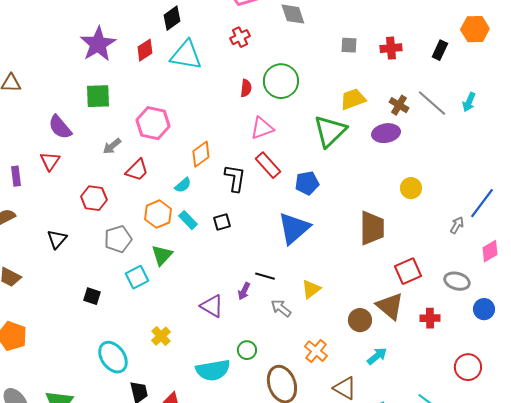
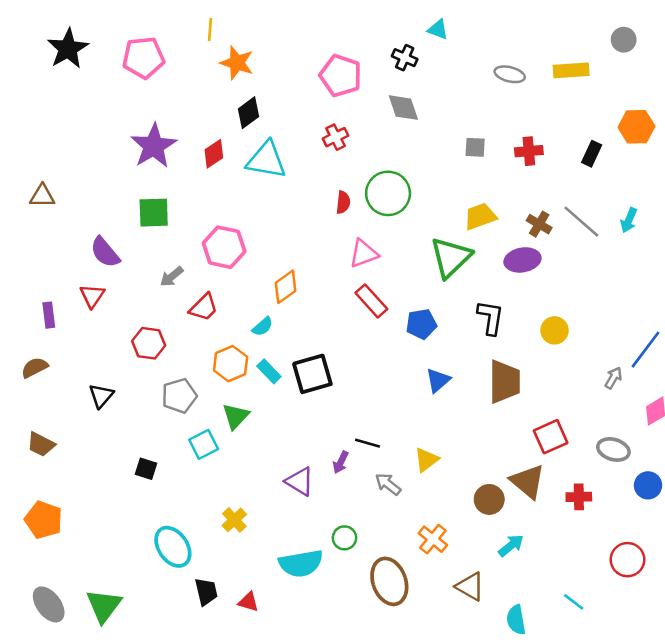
black L-shape: (235, 178) -> (490, 318), moved
black square: (222, 222) -> (312, 374), size x1.8
blue triangle: (294, 228) -> (438, 380), moved, size x0.6

